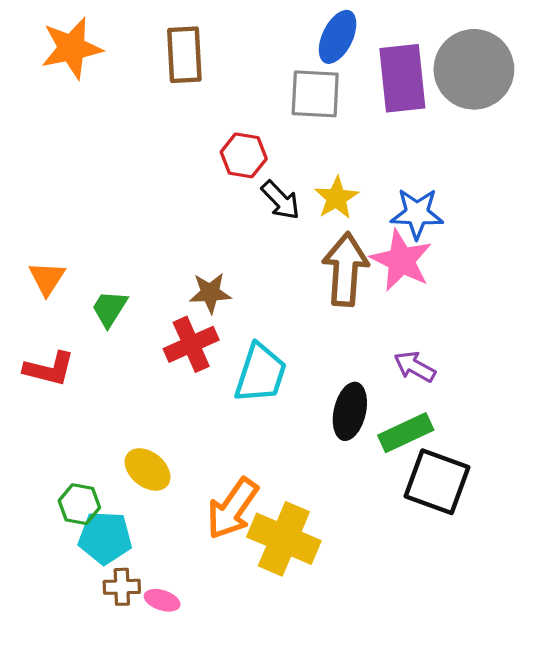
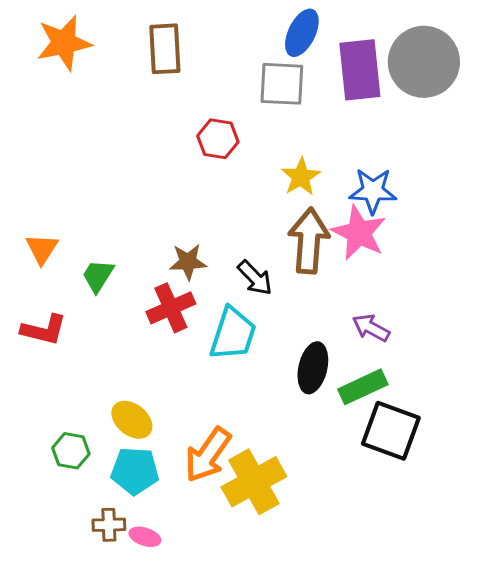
black arrow: (281, 200) -> (255, 278), moved
cyan pentagon: (105, 538) -> (135, 471), moved
yellow cross: (284, 539) -> (254, 482), turned 38

